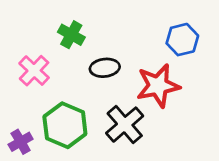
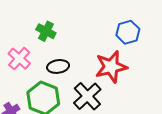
black ellipse: (105, 68) -> (58, 66), moved

